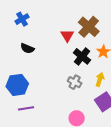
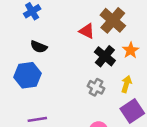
red triangle: (67, 36) -> (87, 31), turned -32
blue hexagon: (17, 85) -> (28, 75), moved

